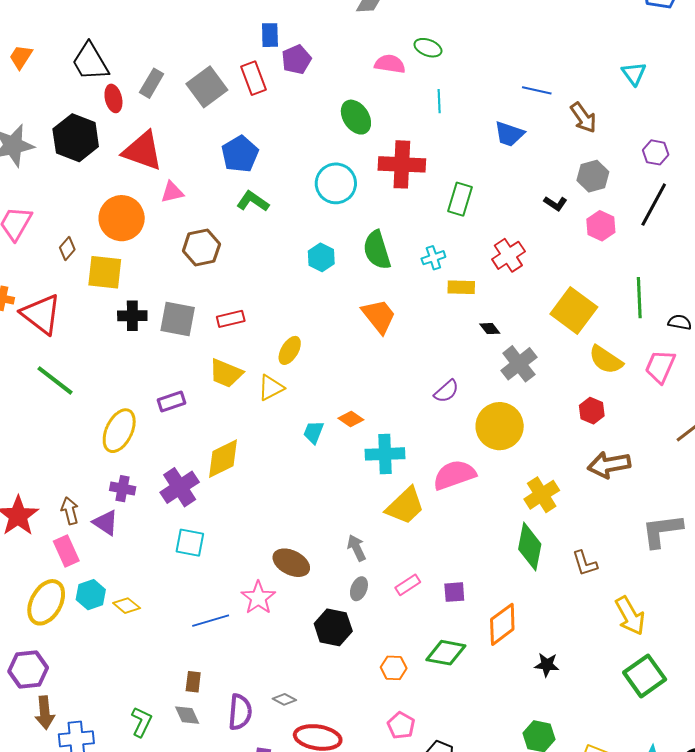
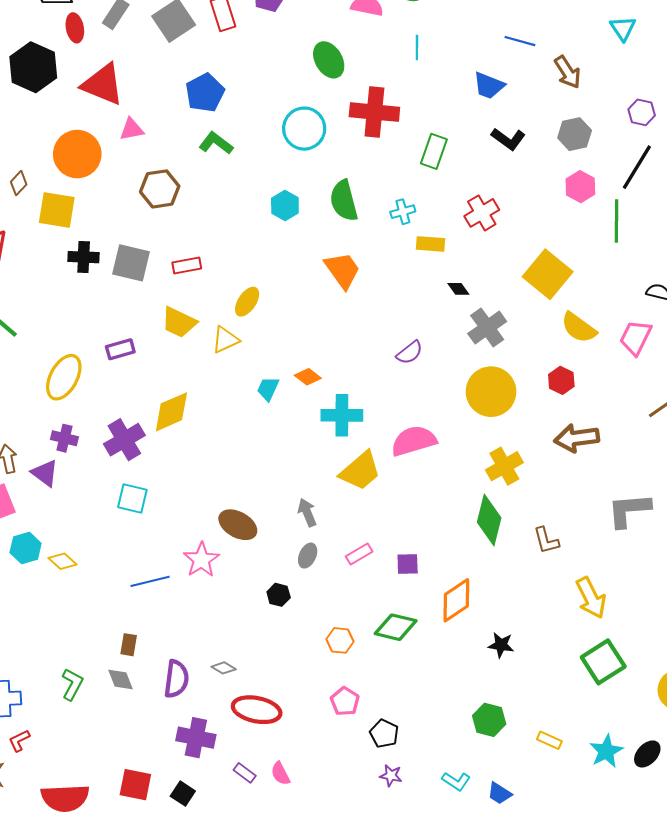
black L-shape: (555, 203) -> (508, 139), moved, size x1.4
green line: (639, 298) -> (616, 221), moved
yellow circle: (500, 426) -> (491, 392), moved
black hexagon: (333, 627) -> (279, 595), size x0.6

